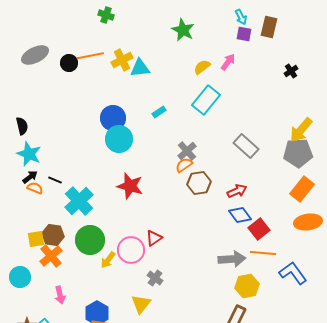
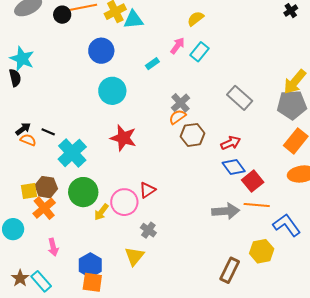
pink arrow: (228, 62) -> (177, 46), moved
black cross: (291, 71) -> (291, 11), moved
cyan rectangle: (206, 100) -> (200, 52), size x0.7
blue circle: (113, 118) -> (101, 51), moved
cyan star: (29, 154) -> (22, 59), moved
yellow hexagon: (247, 286) -> (262, 251), moved

